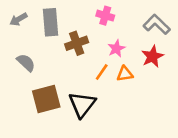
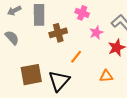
pink star: (116, 49) -> (96, 33), moved
gray semicircle: (26, 63) -> (12, 38), moved
orange triangle: (125, 74) -> (106, 76), moved

